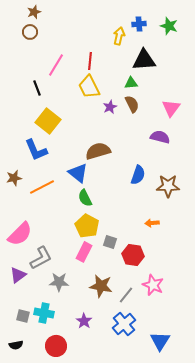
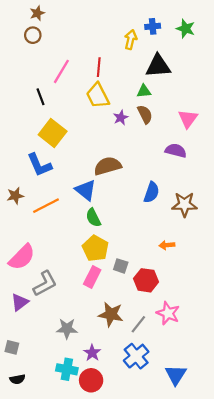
gray star: (59, 282) -> (67, 329), moved
cyan cross: (44, 313) -> (67, 369), moved
gray square: (23, 316) -> (12, 347), moved
red circle: (56, 346) -> (91, 380), moved

